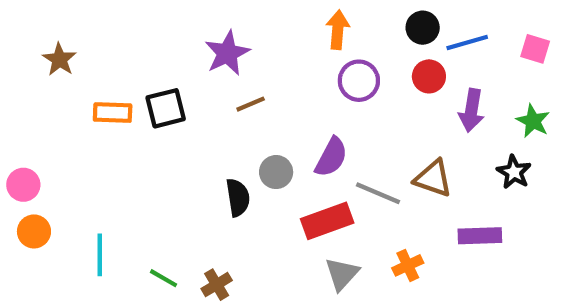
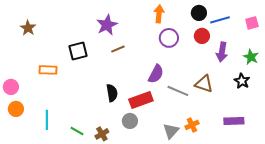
pink square: (535, 49) -> (252, 23), turned -32
orange rectangle: (113, 113) -> (48, 70), moved
gray circle: (276, 172) -> (130, 121), moved
red rectangle: (327, 221) -> (141, 100), moved
purple rectangle: (480, 236) -> (234, 121), moved
gray triangle: (342, 274) -> (171, 131), moved

